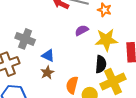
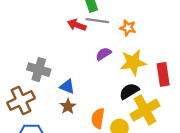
black semicircle: (101, 64) -> (129, 91), turned -120

